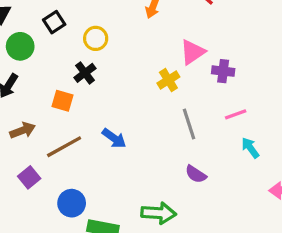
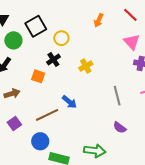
black square: (54, 22) -> (36, 26), size x1.5
pink triangle: (192, 52) -> (132, 42), moved, turned -42
yellow cross: (168, 80) -> (86, 66), moved
brown line: (64, 147) -> (47, 115), moved

